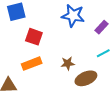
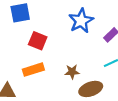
blue star: (73, 16) -> (81, 21), turned 30

